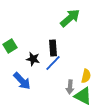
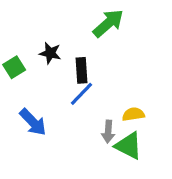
black star: (33, 59) -> (50, 53), moved
yellow semicircle: (86, 76) -> (133, 114), turned -112

